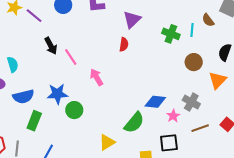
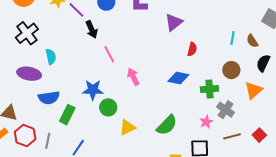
brown semicircle: (208, 20) -> (252, 41), moved
green cross: (171, 34) -> (209, 89), moved, turned -30
red semicircle: (124, 44) -> (192, 49), moved
black arrow: (51, 46) -> (92, 29), moved
blue semicircle: (23, 97) -> (49, 98), moved
blue diamond: (155, 102) -> (178, 78), moved
yellow triangle: (107, 142) -> (127, 127), moved

